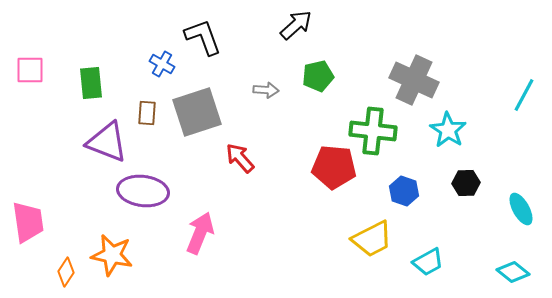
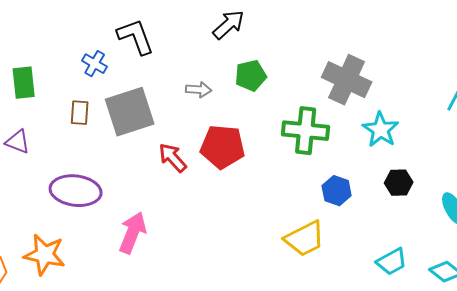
purple triangle: (107, 142) -> (18, 142), moved, size x0.6
red pentagon: (334, 167) -> (223, 147), moved
cyan trapezoid: (428, 262) -> (392, 262), moved

